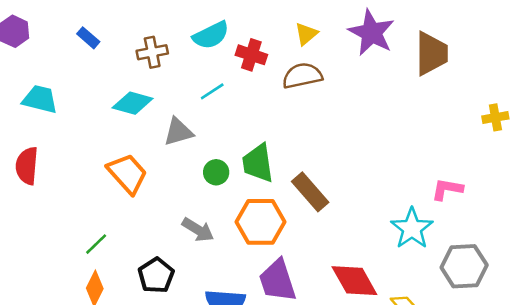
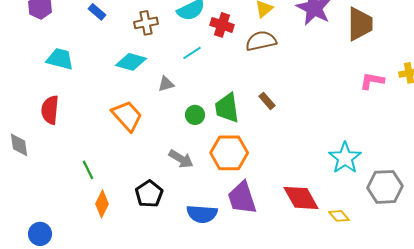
gray triangle: (178, 132) -> (166, 84), size x0.7
pink L-shape: (447, 189) -> (372, 81), moved
brown rectangle: (310, 192) -> (267, 101), moved, size x0.6
green line: (96, 244) -> (88, 170), moved, turned -72

